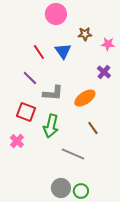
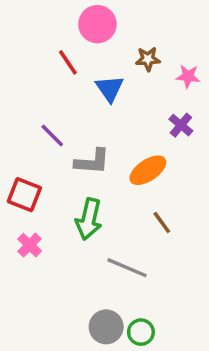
red line: (39, 52) -> (68, 62), moved
red square: (26, 112) -> (24, 195), moved

